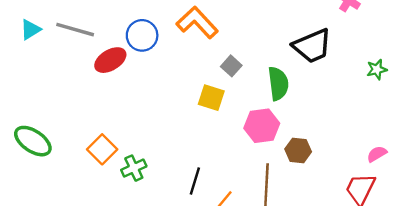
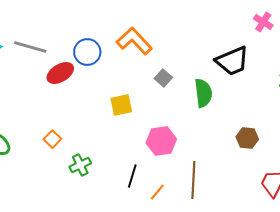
yellow square: (211, 98) -> (121, 105), moved, turned -30
pink hexagon: (262, 126) -> (161, 141), moved
orange square: (102, 149) -> (52, 139), moved, size x0.7
brown hexagon: (298, 150) -> (247, 138), moved

